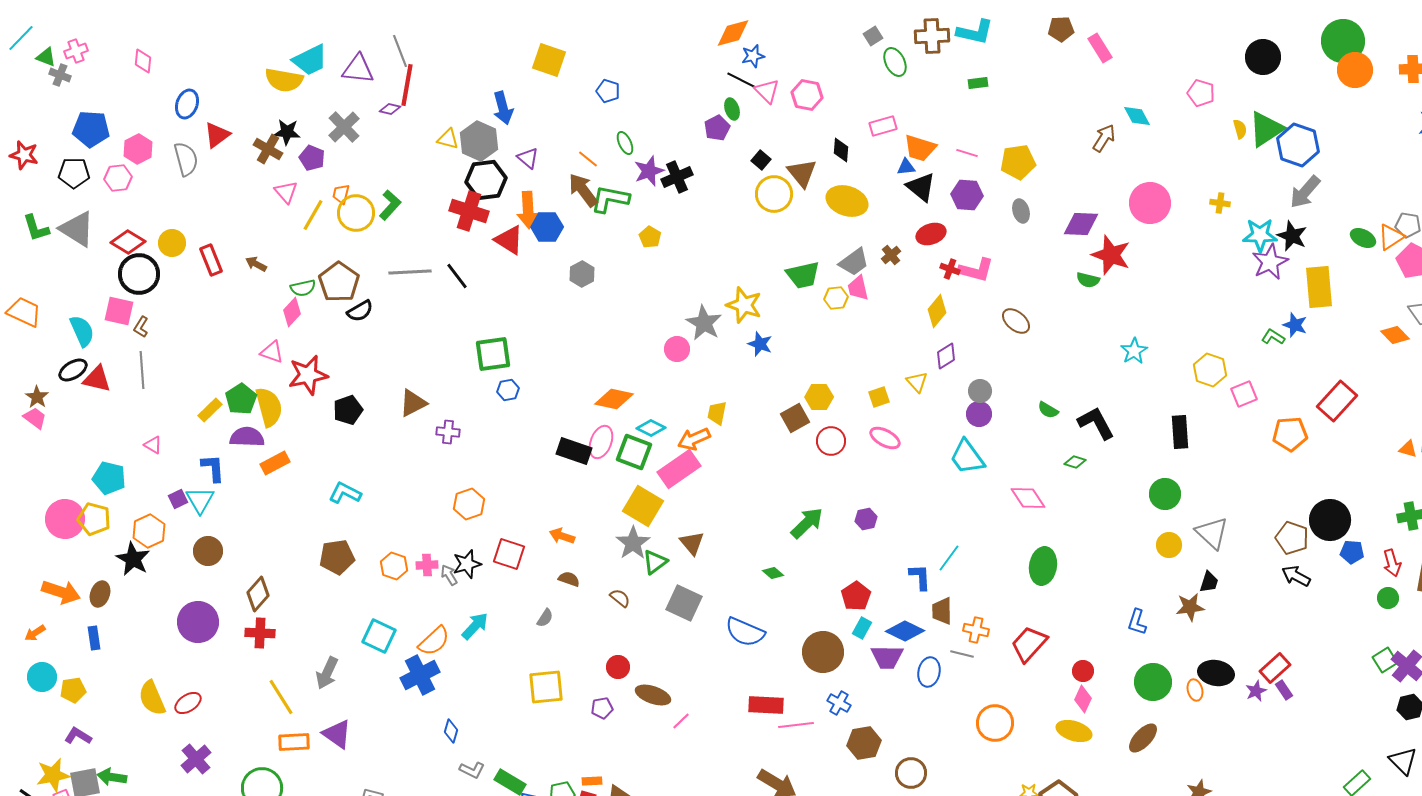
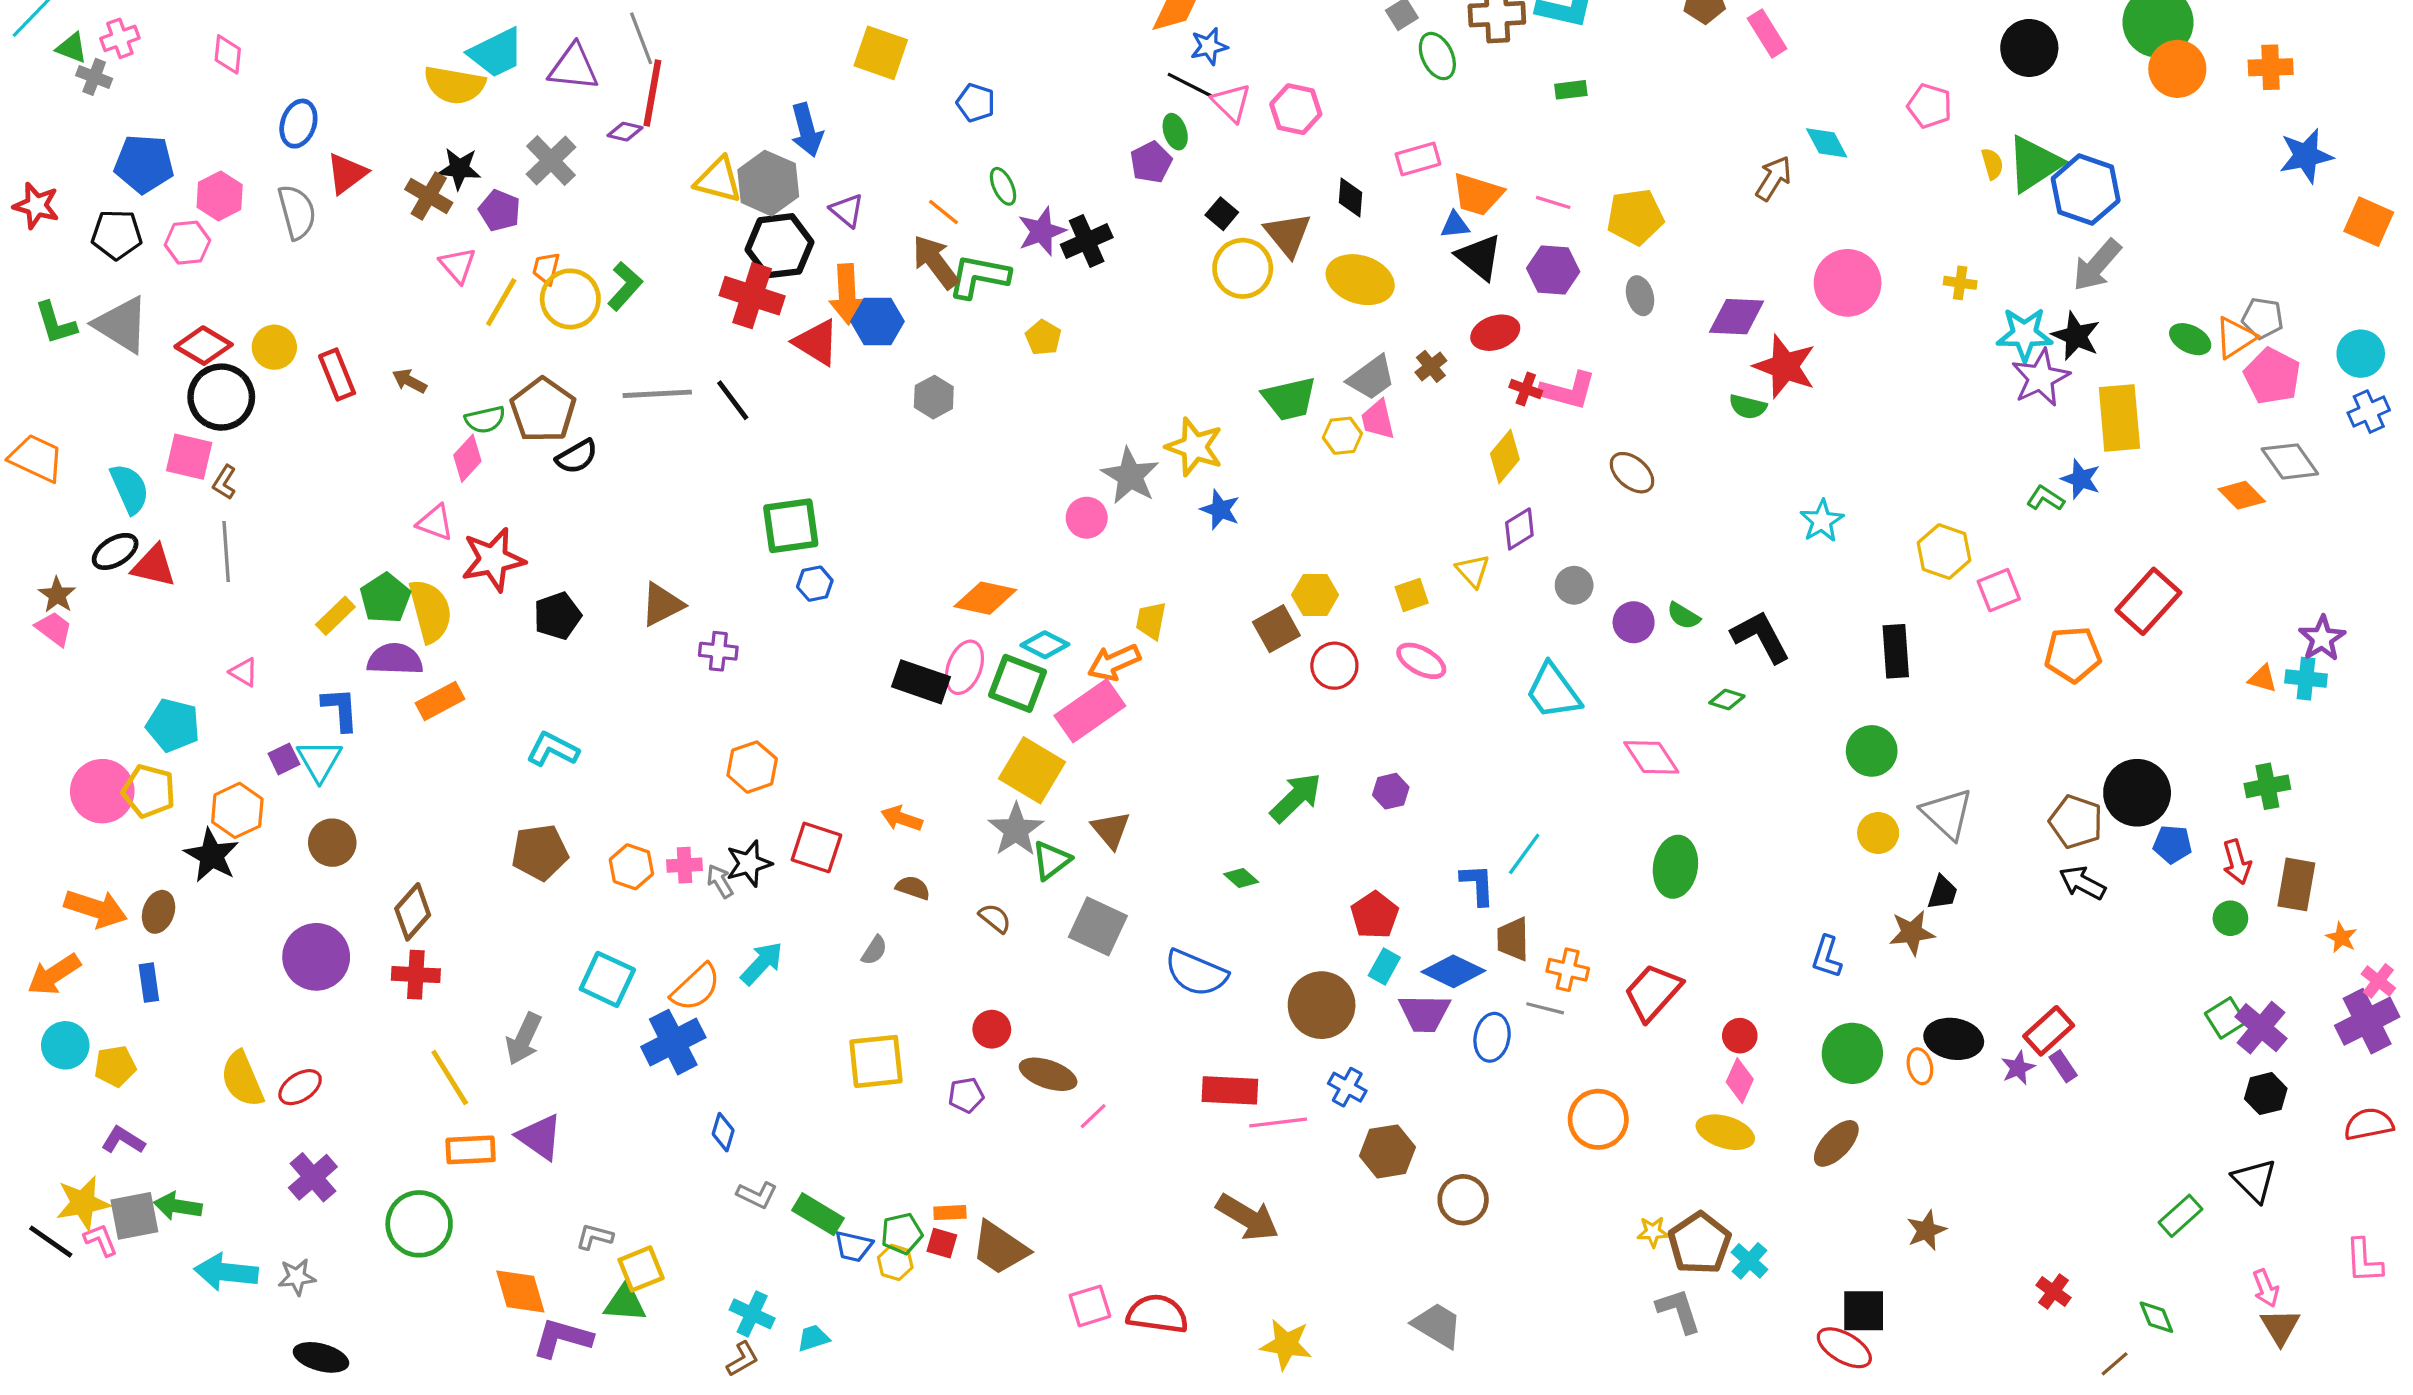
yellow triangle: (448, 139) -> (718, 180), size x1.4
purple circle: (979, 414) -> (1634, 622), moved
orange arrow: (35, 633) -> (54, 975), size x1.6

